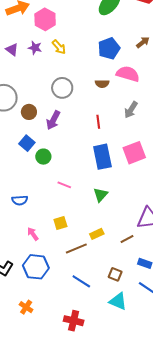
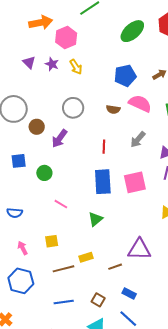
blue square: (27, 143) -> (19, 161), moved, turned 35
blue line: (81, 281) -> (64, 302), turned -48

